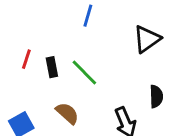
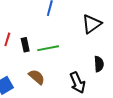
green line: (84, 73) -> (48, 48), turned -55

